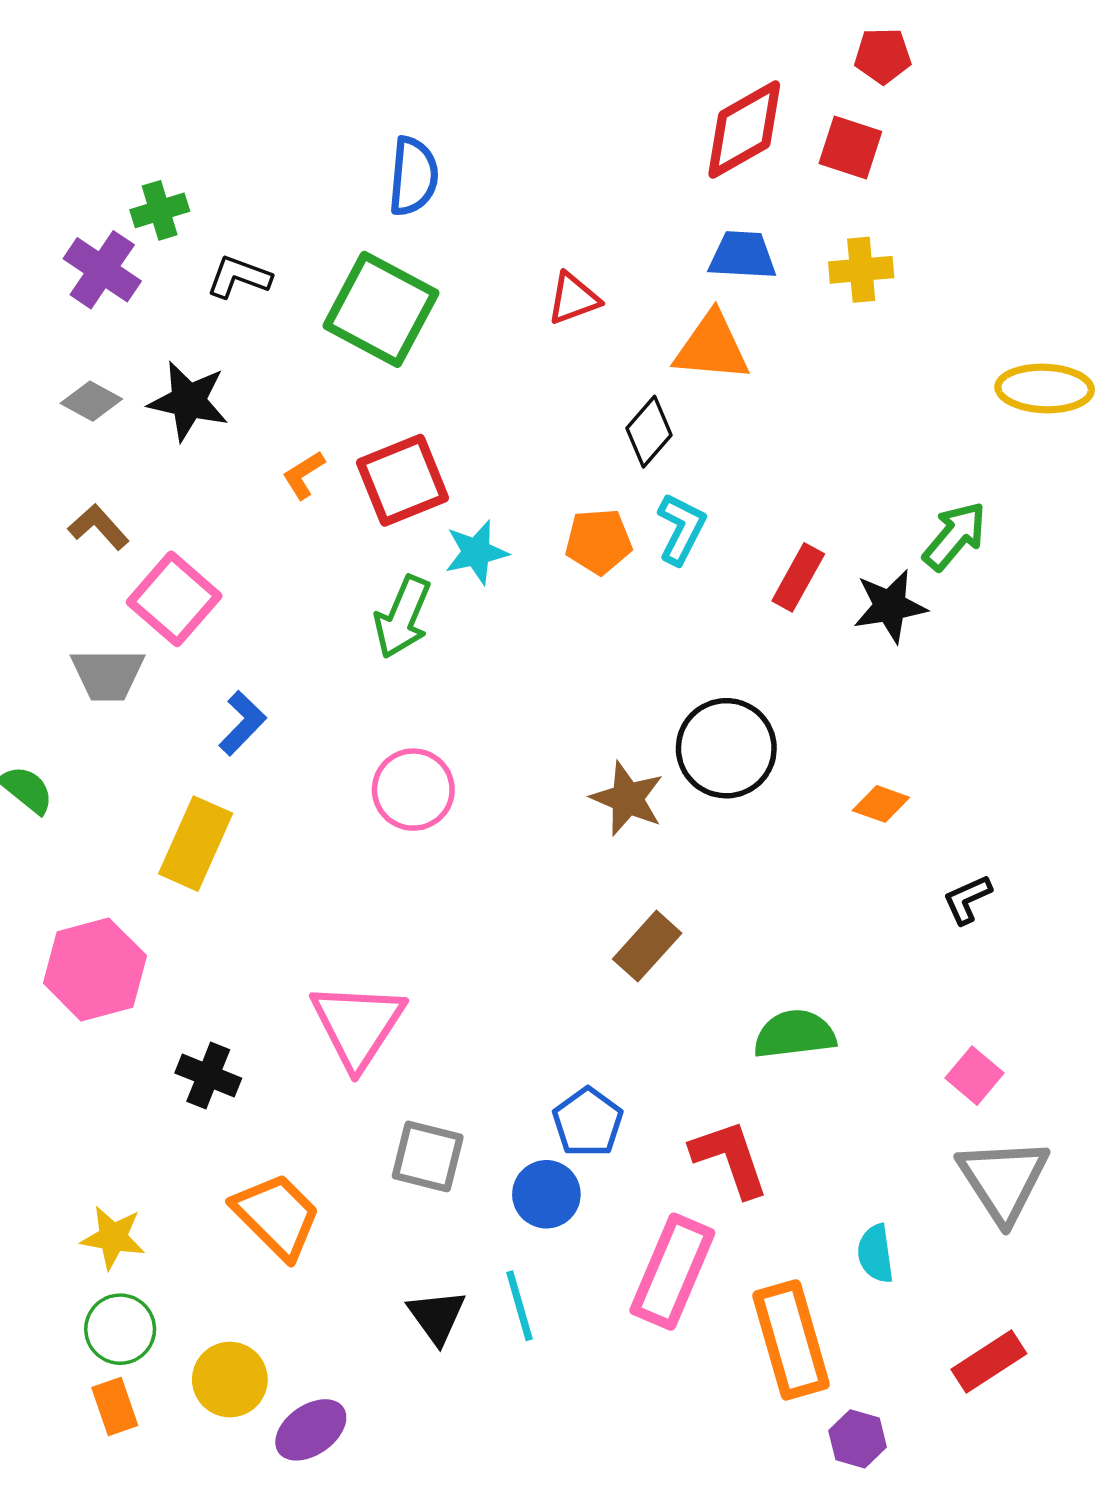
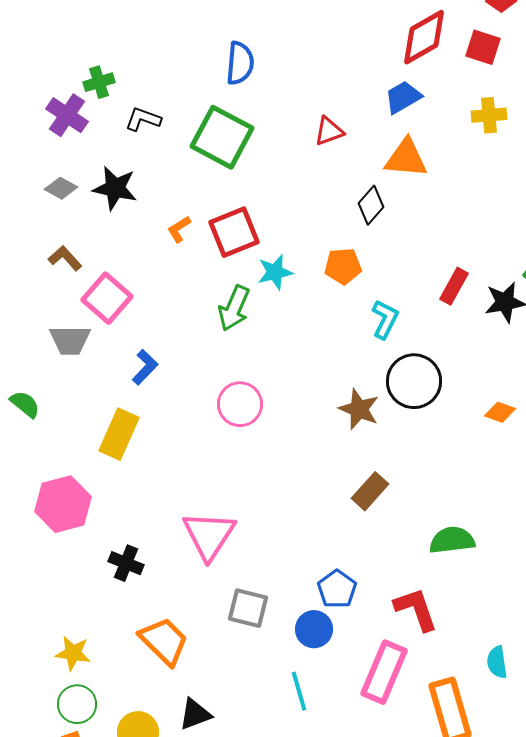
blue trapezoid: (742, 255) -> (403, 97), moved, turned -33
cyan L-shape: (681, 529) -> (385, 319), moved
black triangle: (437, 1317) -> (195, 714), moved, turned 45

